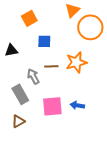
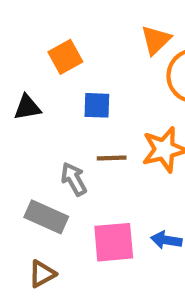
black triangle: (11, 50) -> (27, 107), moved
gray rectangle: (20, 94) -> (46, 217), turned -36

